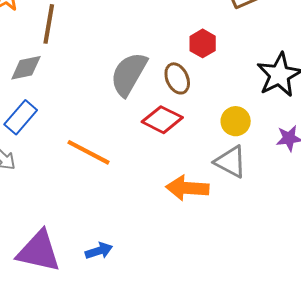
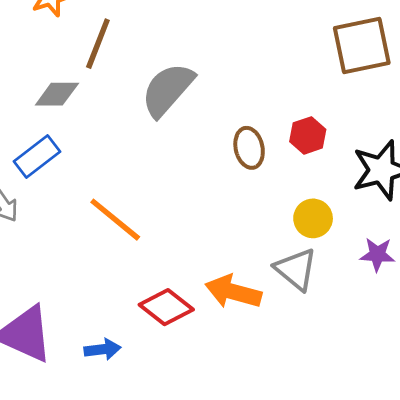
red hexagon: (203, 43) -> (308, 135), moved
gray semicircle: (129, 74) -> (168, 90), moved
red diamond: (162, 120) -> (166, 307), moved

